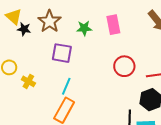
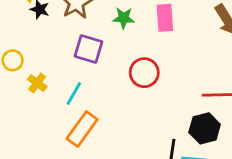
red circle: (124, 66) -> (144, 73), moved
cyan line: (66, 86) -> (74, 93), moved

